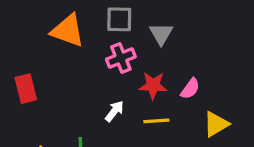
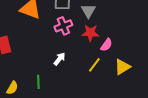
red star: (153, 85) -> (90, 33), moved
yellow line: (156, 121) -> (94, 65), moved, turned -49

